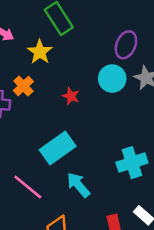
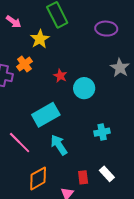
purple ellipse: (126, 45) -> (106, 29), moved, turned 65
cyan circle: (112, 79) -> (84, 88), moved
cyan cross: (132, 163) -> (102, 132), size x0.7

